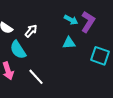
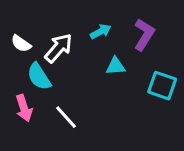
cyan arrow: (71, 20) -> (101, 32), moved, turned -56
white arrow: (31, 31) -> (59, 48), size x1.5

